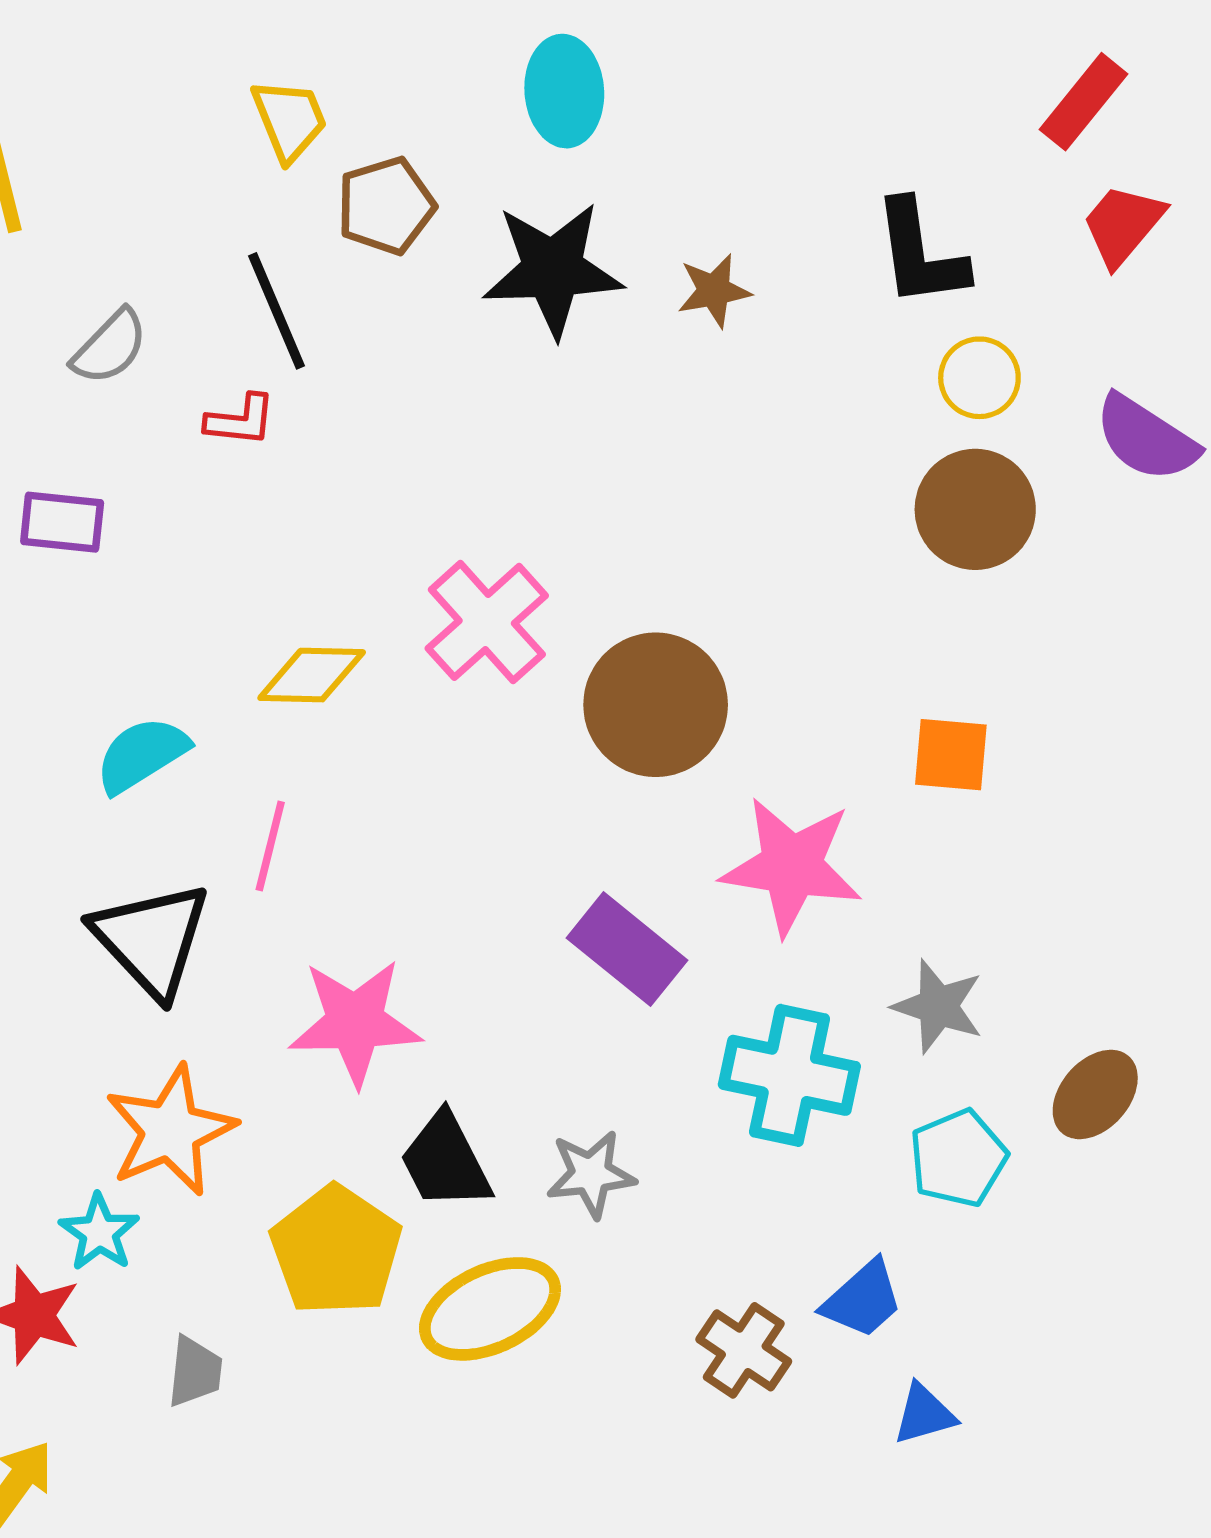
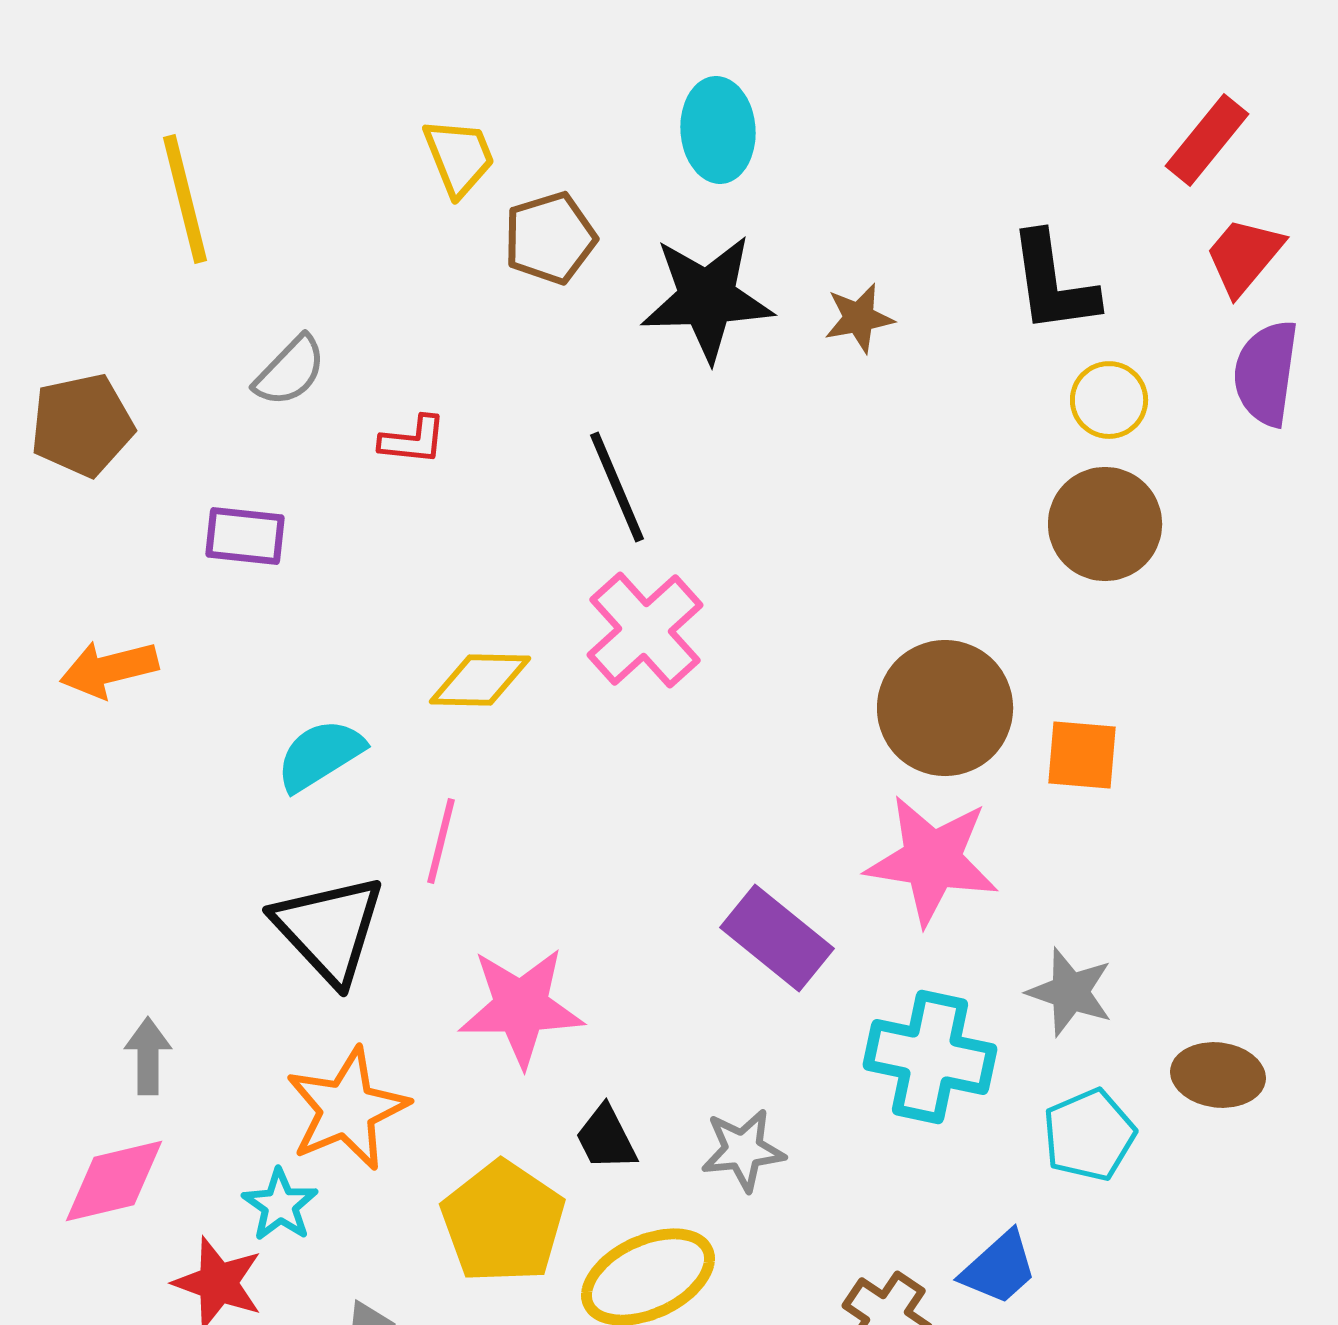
black line: (277, 311) -> (617, 487), moved
purple semicircle: (1146, 438) -> (1266, 373), moved, turned 65
brown circle: (656, 705) -> (945, 708), moved
brown ellipse: (1095, 1094) -> (1218, 1075), turned 56
black trapezoid: (445, 1161) -> (606, 1138), size x0.7

